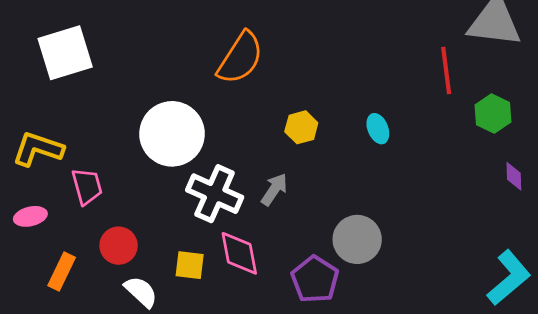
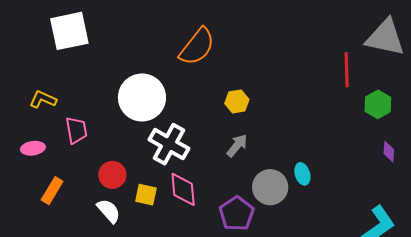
cyan ellipse: (378, 129) -> (302, 174), moved
yellow L-shape: (38, 149) -> (43, 99), size x0.7
gray arrow: (274, 189) -> (237, 145), moved
red circle: (119, 246) -> (112, 175), moved

